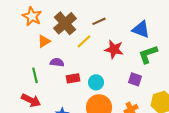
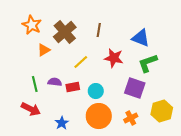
brown line: (99, 21) -> (99, 30), turned -56
yellow line: (84, 41) -> (81, 62), moved
purple semicircle: (57, 62) -> (55, 82), moved
purple square: (135, 79) -> (135, 88), size x1.5

